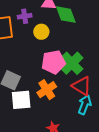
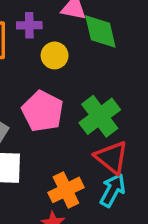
pink pentagon: (53, 62) -> (43, 111), moved, turned 30
orange cross: (47, 90) -> (66, 190), moved

